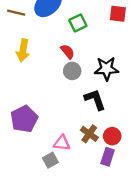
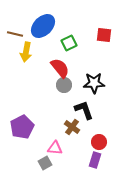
yellow arrow: (23, 50) -> (26, 52), moved
red semicircle: (68, 52) -> (60, 68), size x1.5
brown cross: (89, 134) -> (72, 127), moved

